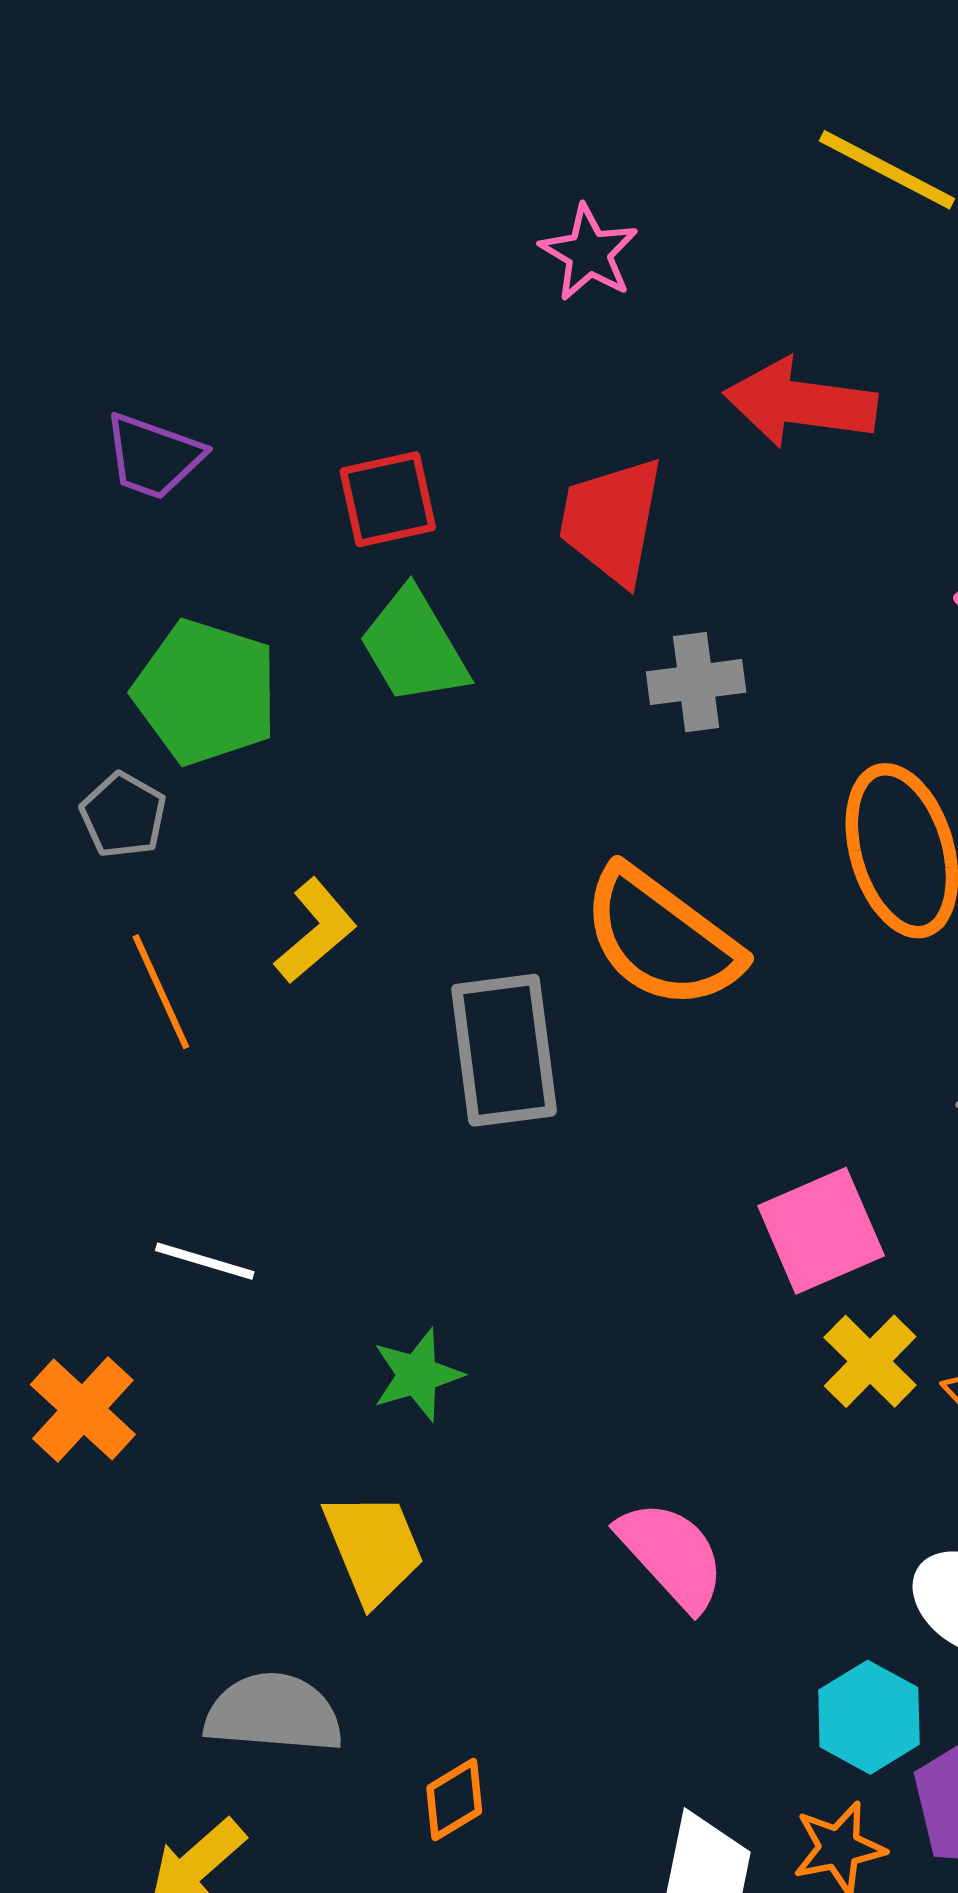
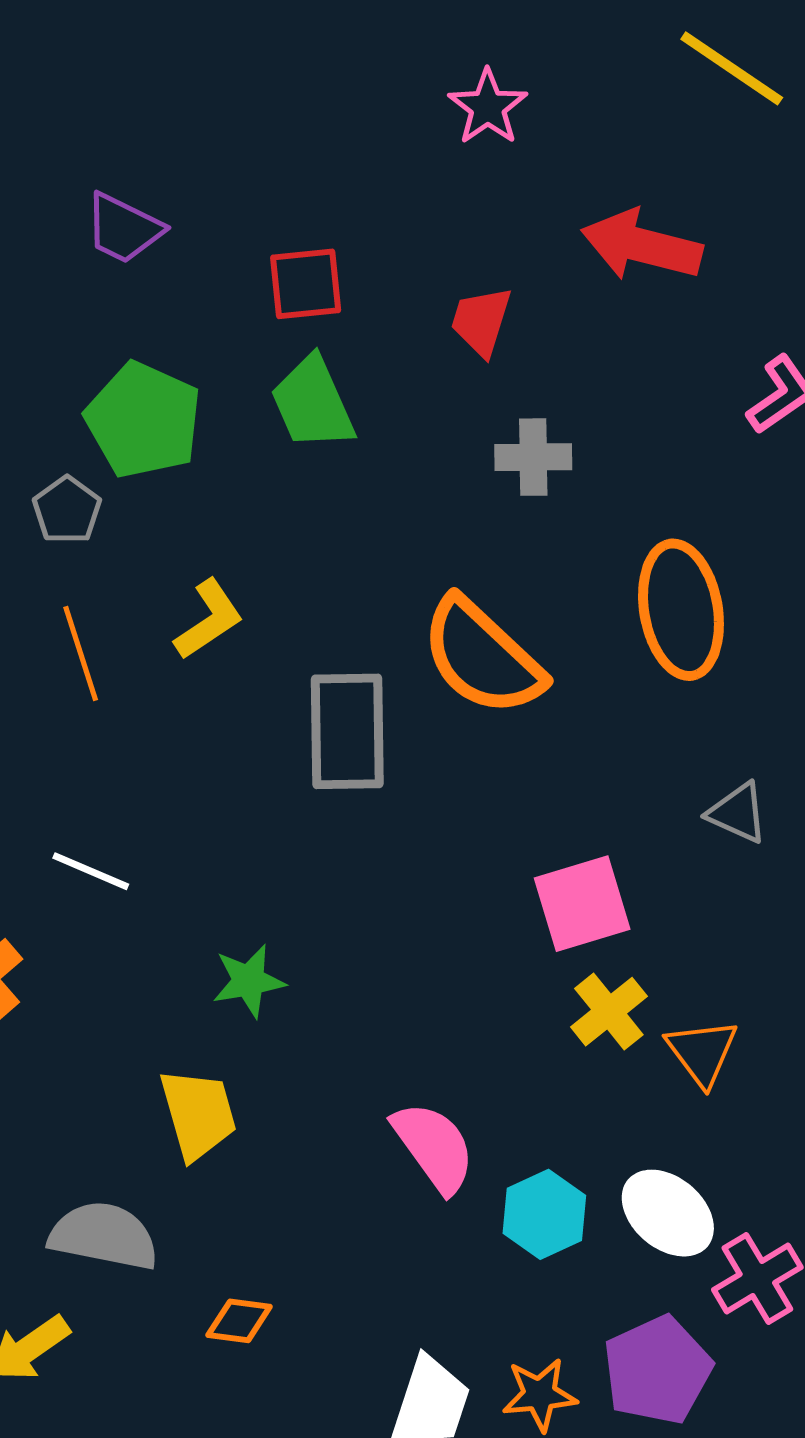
red trapezoid: (612, 521) -> (481, 321), size x0.7
cyan hexagon: (869, 1717) -> (544, 1214), moved
orange diamond: (454, 1800) -> (239, 1321), turned 32

